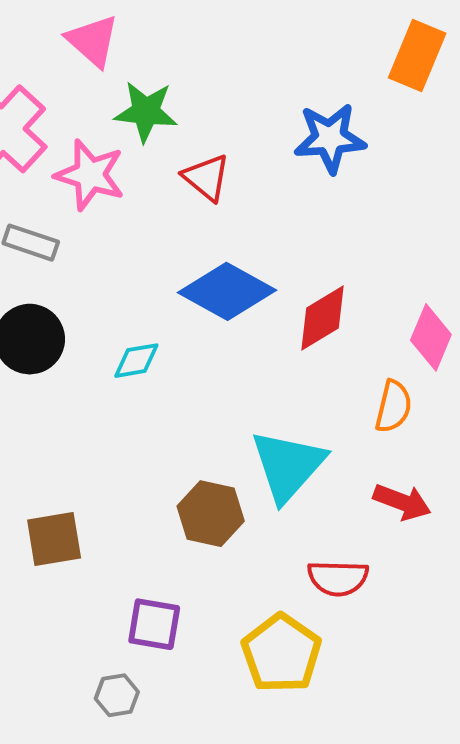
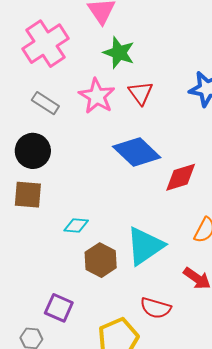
pink star: (90, 175) -> (97, 96), moved
cyan diamond: (136, 361) -> (76, 225), moved
brown square: (54, 539) -> (28, 195), moved

